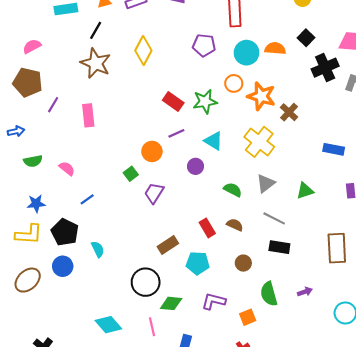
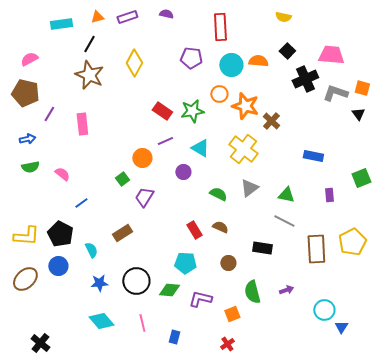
blue arrow: (16, 131) -> (27, 139), moved
green triangle: (305, 191) -> (286, 195), turned 30
blue star: (36, 204) -> (99, 283), moved
gray line: (274, 218) -> (284, 221), moved
brown rectangle: (168, 245) -> (122, 233), moved
green diamond: (171, 303) -> (169, 290), moved

